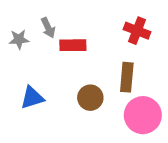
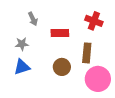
gray star: (19, 39) -> (22, 44), moved
red rectangle: (73, 45) -> (60, 33), moved

